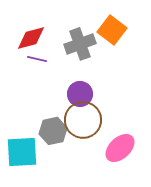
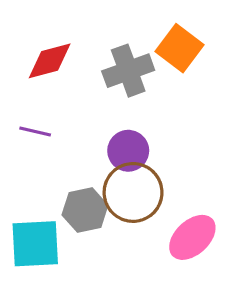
purple line: (37, 59) -> (35, 132), moved

